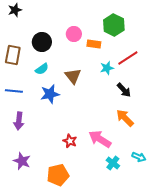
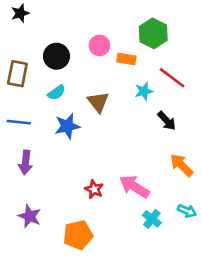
red line: (128, 58) -> (172, 78), turned 70
orange arrow: (125, 118) -> (181, 165), moved

